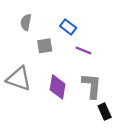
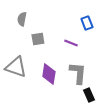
blue rectangle: (68, 27) -> (87, 23), moved, turned 32

